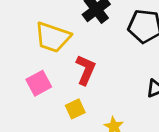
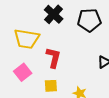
yellow square: (75, 109) -> (51, 86), turned 32

